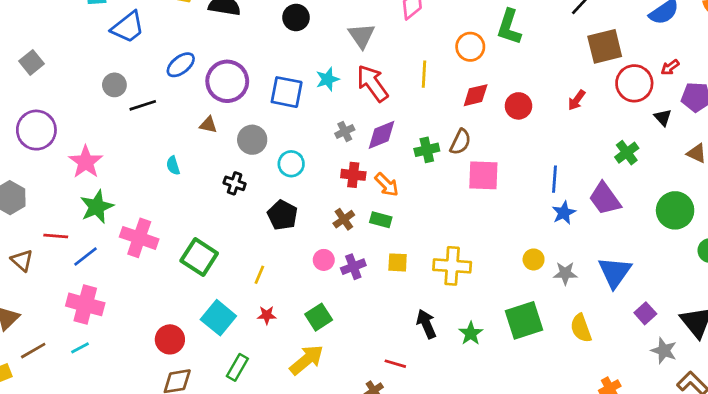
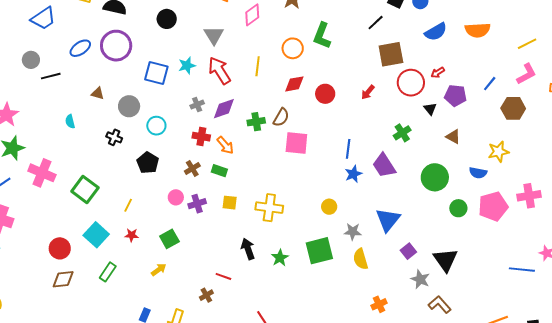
purple circle: (227, 81) -> (116, 46), moved
gray star: (565, 273) -> (353, 232), moved
yellow arrow: (307, 360) -> (159, 270), size x0.6

